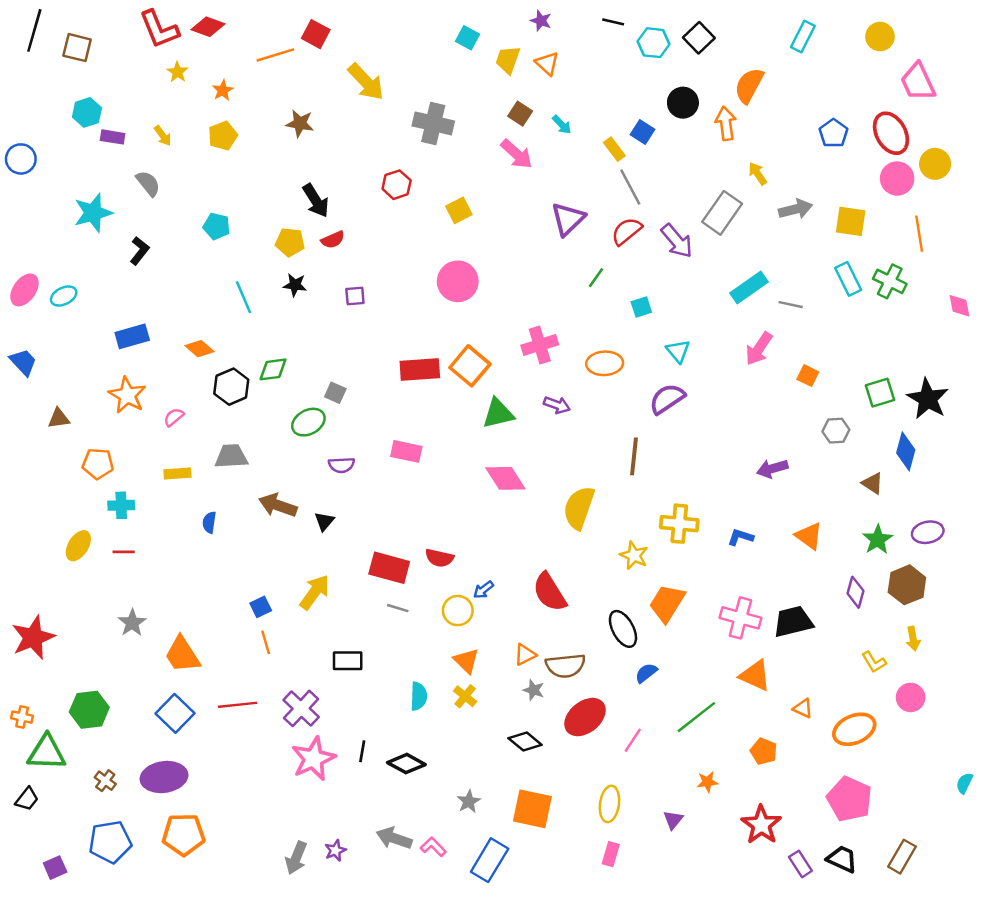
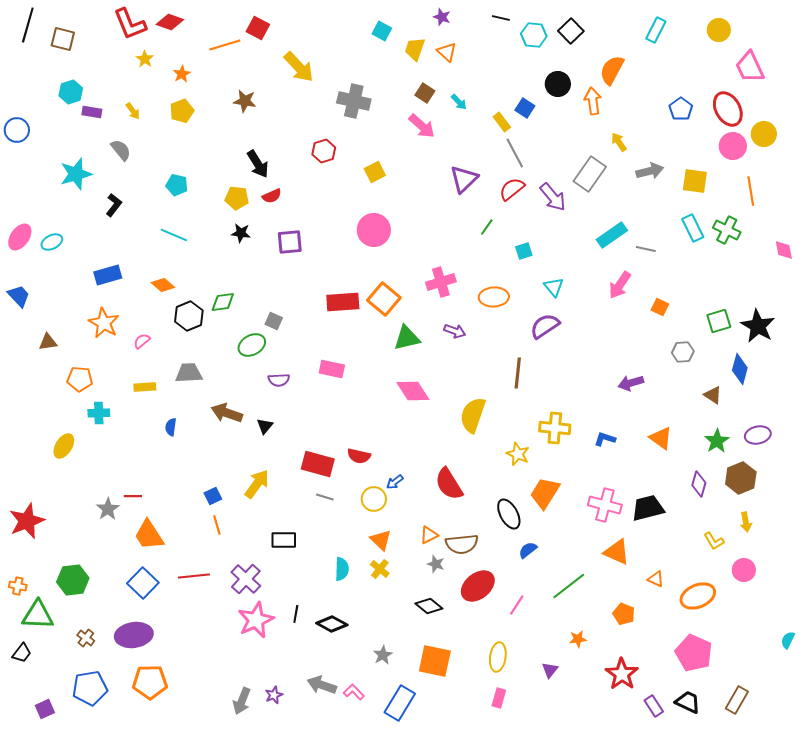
purple square: (355, 296) -> (290, 242), size x1.5
cyan line: (244, 297) -> (174, 235), moved, turned -44
red line: (124, 552) -> (133, 496), moved

